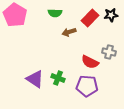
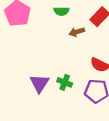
purple triangle: (35, 79) -> (39, 83), turned 30

